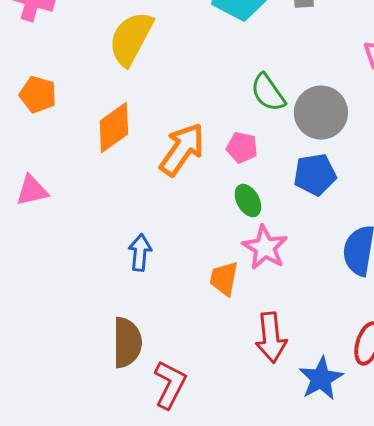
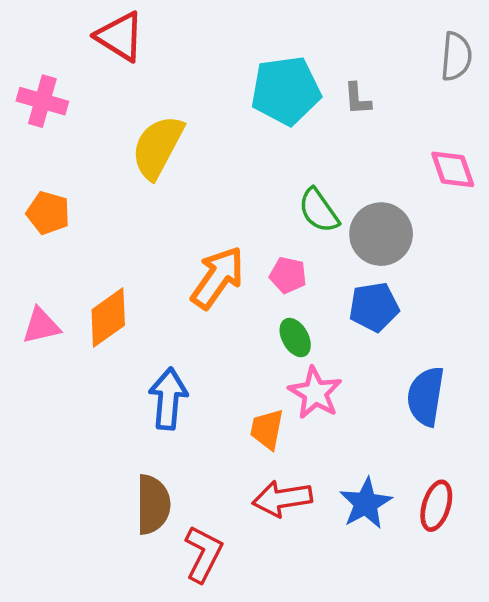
orange diamond: (114, 128) -> (108, 318), moved
blue arrow: (140, 253) -> (168, 399), size x1.4
red arrow: (271, 338) -> (282, 499), moved, turned 87
blue star: (321, 379) -> (366, 503), moved

